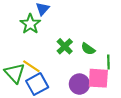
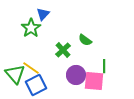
green semicircle: (88, 49) -> (85, 40), moved
purple circle: (79, 84) -> (76, 75), moved

